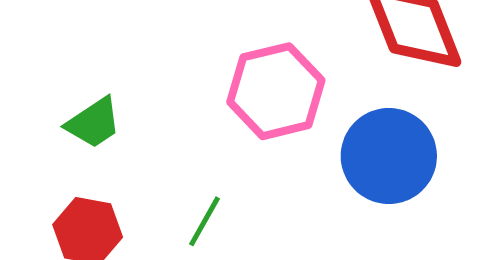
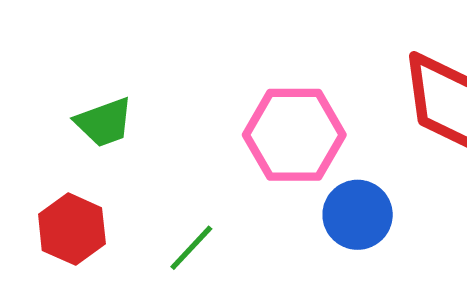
blue circle: (389, 156) -> (358, 215), moved, size x0.7

